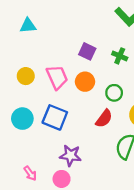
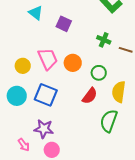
cyan triangle: (28, 26) -> (36, 13), moved, turned 42
purple square: (87, 51) -> (64, 24), moved
yellow circle: (26, 76) -> (23, 66), moved
purple star: (70, 155) -> (44, 129), moved

